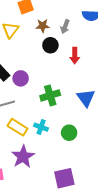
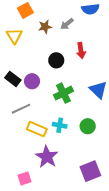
gray arrow: (65, 27) -> (67, 24), turned 40
black circle: (50, 45) -> (56, 60), moved

